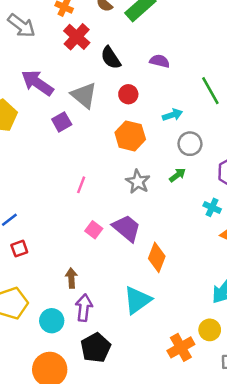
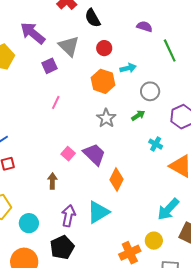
purple semicircle: (160, 61) -> (145, 27), moved
cyan arrow: (172, 115) -> (128, 68), moved
pink line: (81, 185) -> (56, 102), moved
cyan cross: (212, 207) -> (156, 144), moved
brown arrow: (71, 278) -> (52, 181), moved
purple arrow: (84, 308) -> (68, 216), moved

